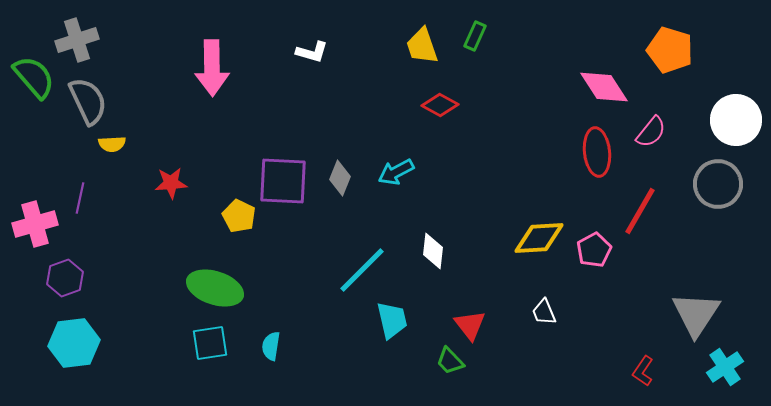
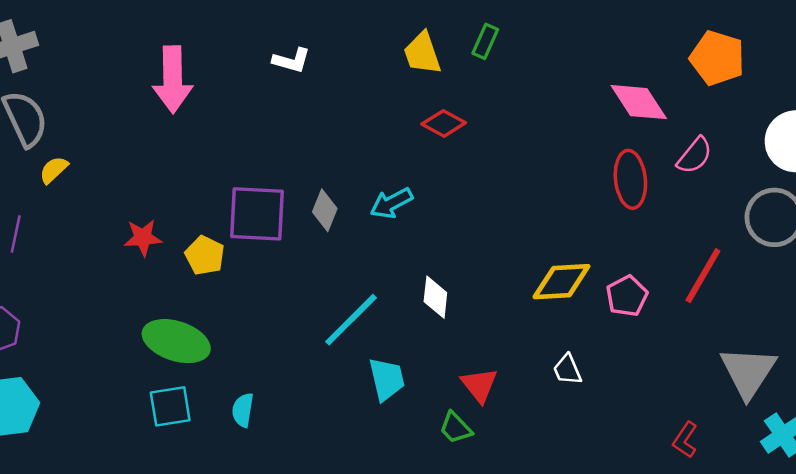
yellow semicircle: (112, 144) -> (54, 170), turned 140
red star: (171, 183) -> (143, 238), moved
red line: (640, 211) -> (703, 276), moved

